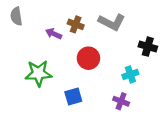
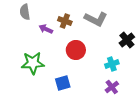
gray semicircle: (16, 16) -> (25, 12), moved
black cross: (148, 47) -> (127, 40), turned 35
purple cross: (121, 101) -> (112, 87), moved, turned 32

